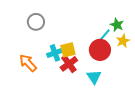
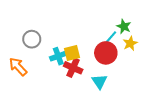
gray circle: (36, 22) -> (32, 39), moved
orange arrow: (28, 63) -> (18, 67), moved
red cross: (69, 64) -> (73, 68), turned -30

